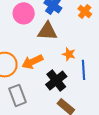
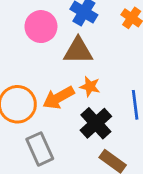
orange star: (69, 54) -> (90, 87), moved

